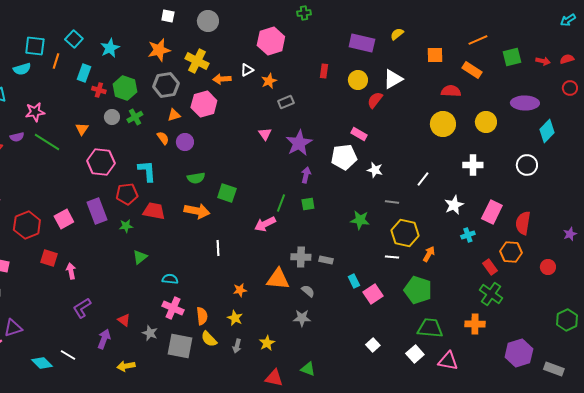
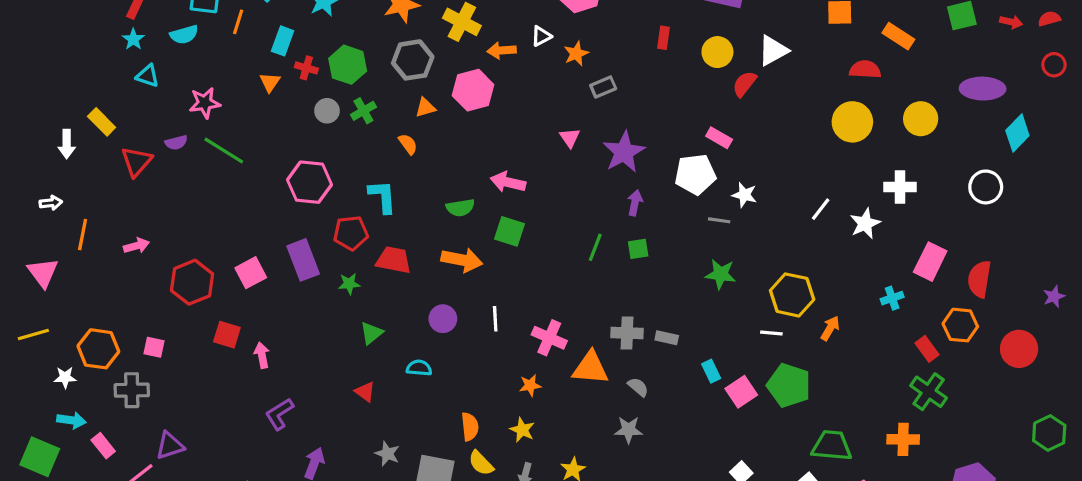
orange triangle: (82, 129) -> (270, 82), moved
purple circle: (185, 142) -> (443, 319), moved
gray line: (392, 202) -> (719, 220), moved
white star: (454, 205) -> (865, 223), moved
pink arrow: (265, 224) -> (508, 182), moved, turned 40
red circle: (548, 267) -> (1019, 349), size x1.5
green pentagon: (418, 290) -> (789, 385), moved
pink cross: (173, 308) -> (549, 338), moved
red triangle: (124, 320) -> (365, 392), moved

